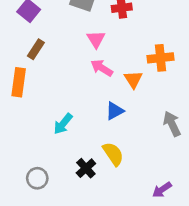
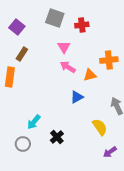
orange triangle: (133, 79) -> (90, 75), turned 48
cyan arrow: (63, 124) -> (34, 122), moved
yellow semicircle: (113, 154) -> (100, 127), moved

